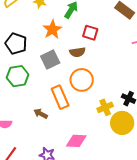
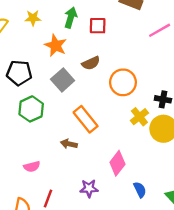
red square: (90, 33) -> (98, 26), moved
orange circle: (82, 80) -> (123, 82), moved
pink diamond: (76, 141) -> (117, 163), turned -40

